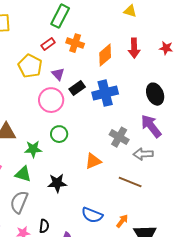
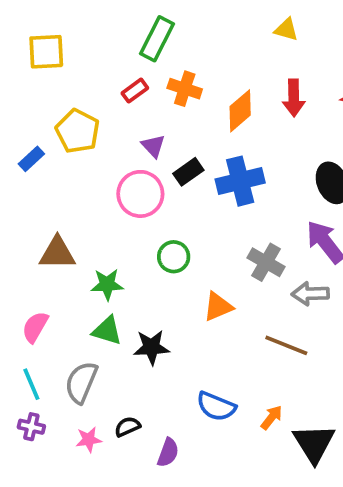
yellow pentagon: (30, 66) -> (78, 131), moved
green circle: (59, 134) -> (174, 257), moved
green triangle: (23, 174) -> (107, 331), moved
black semicircle: (44, 226) -> (127, 427), turned -120

